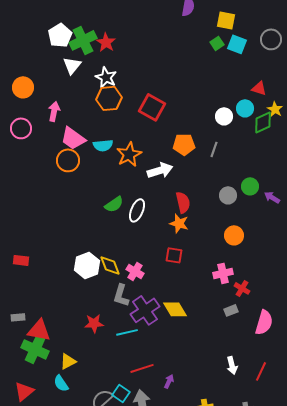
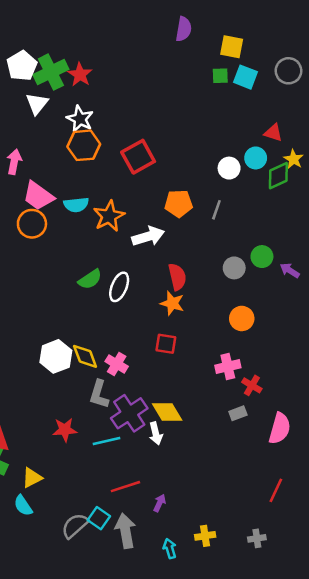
green square: (217, 43) -> (220, 76), turned 32
red square: (152, 107) -> (138, 157), turned 32
white arrow: (232, 365) -> (156, 433), moved

